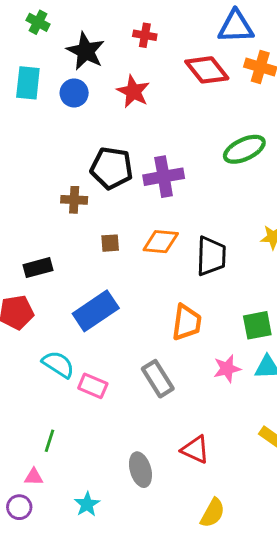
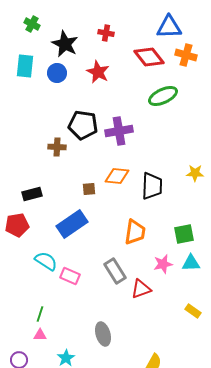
green ellipse: (244, 149) -> (163, 96), moved
brown square: (110, 243) -> (89, 189), moved
red triangle: (195, 449) -> (141, 289), moved, turned -45
pink triangle: (34, 477) -> (40, 335), moved

